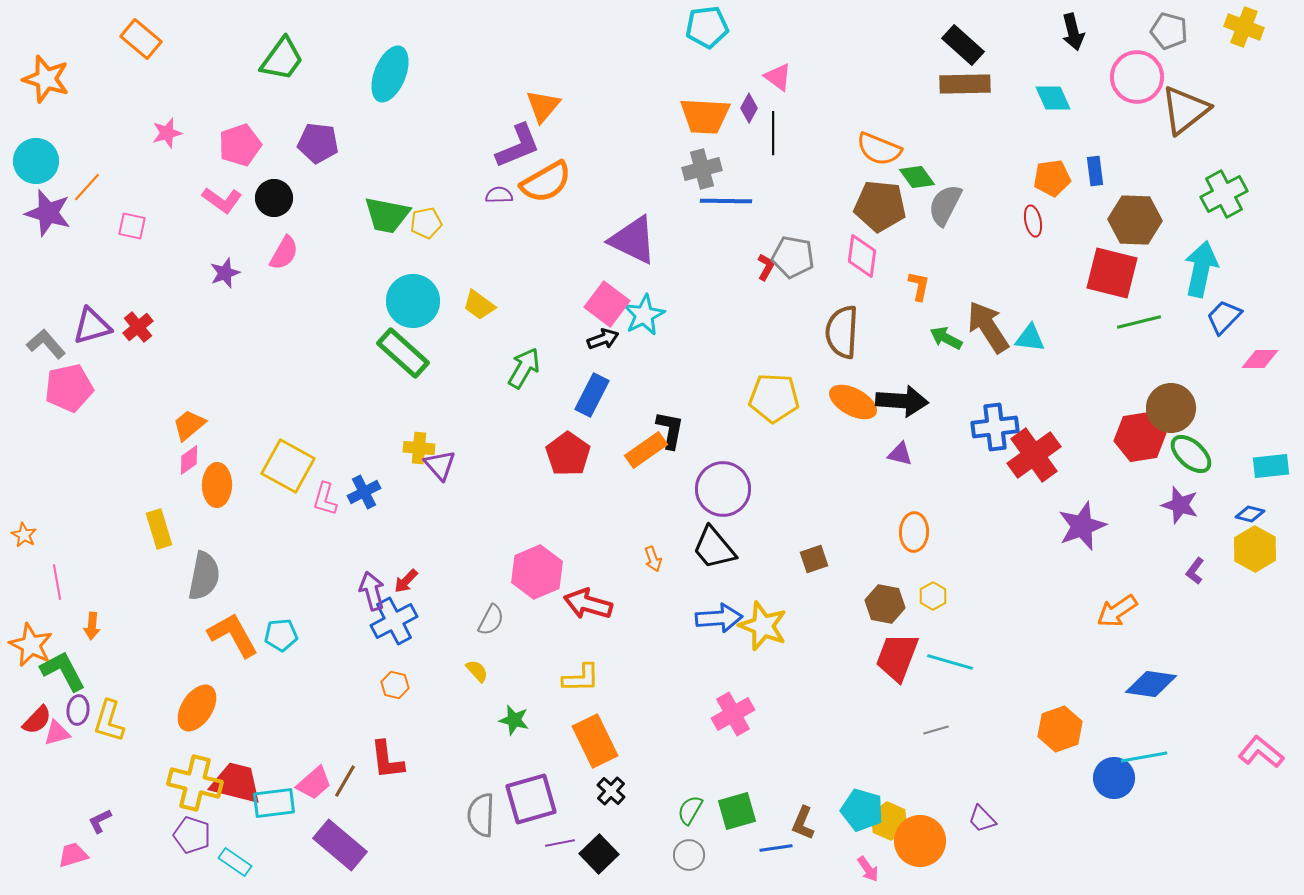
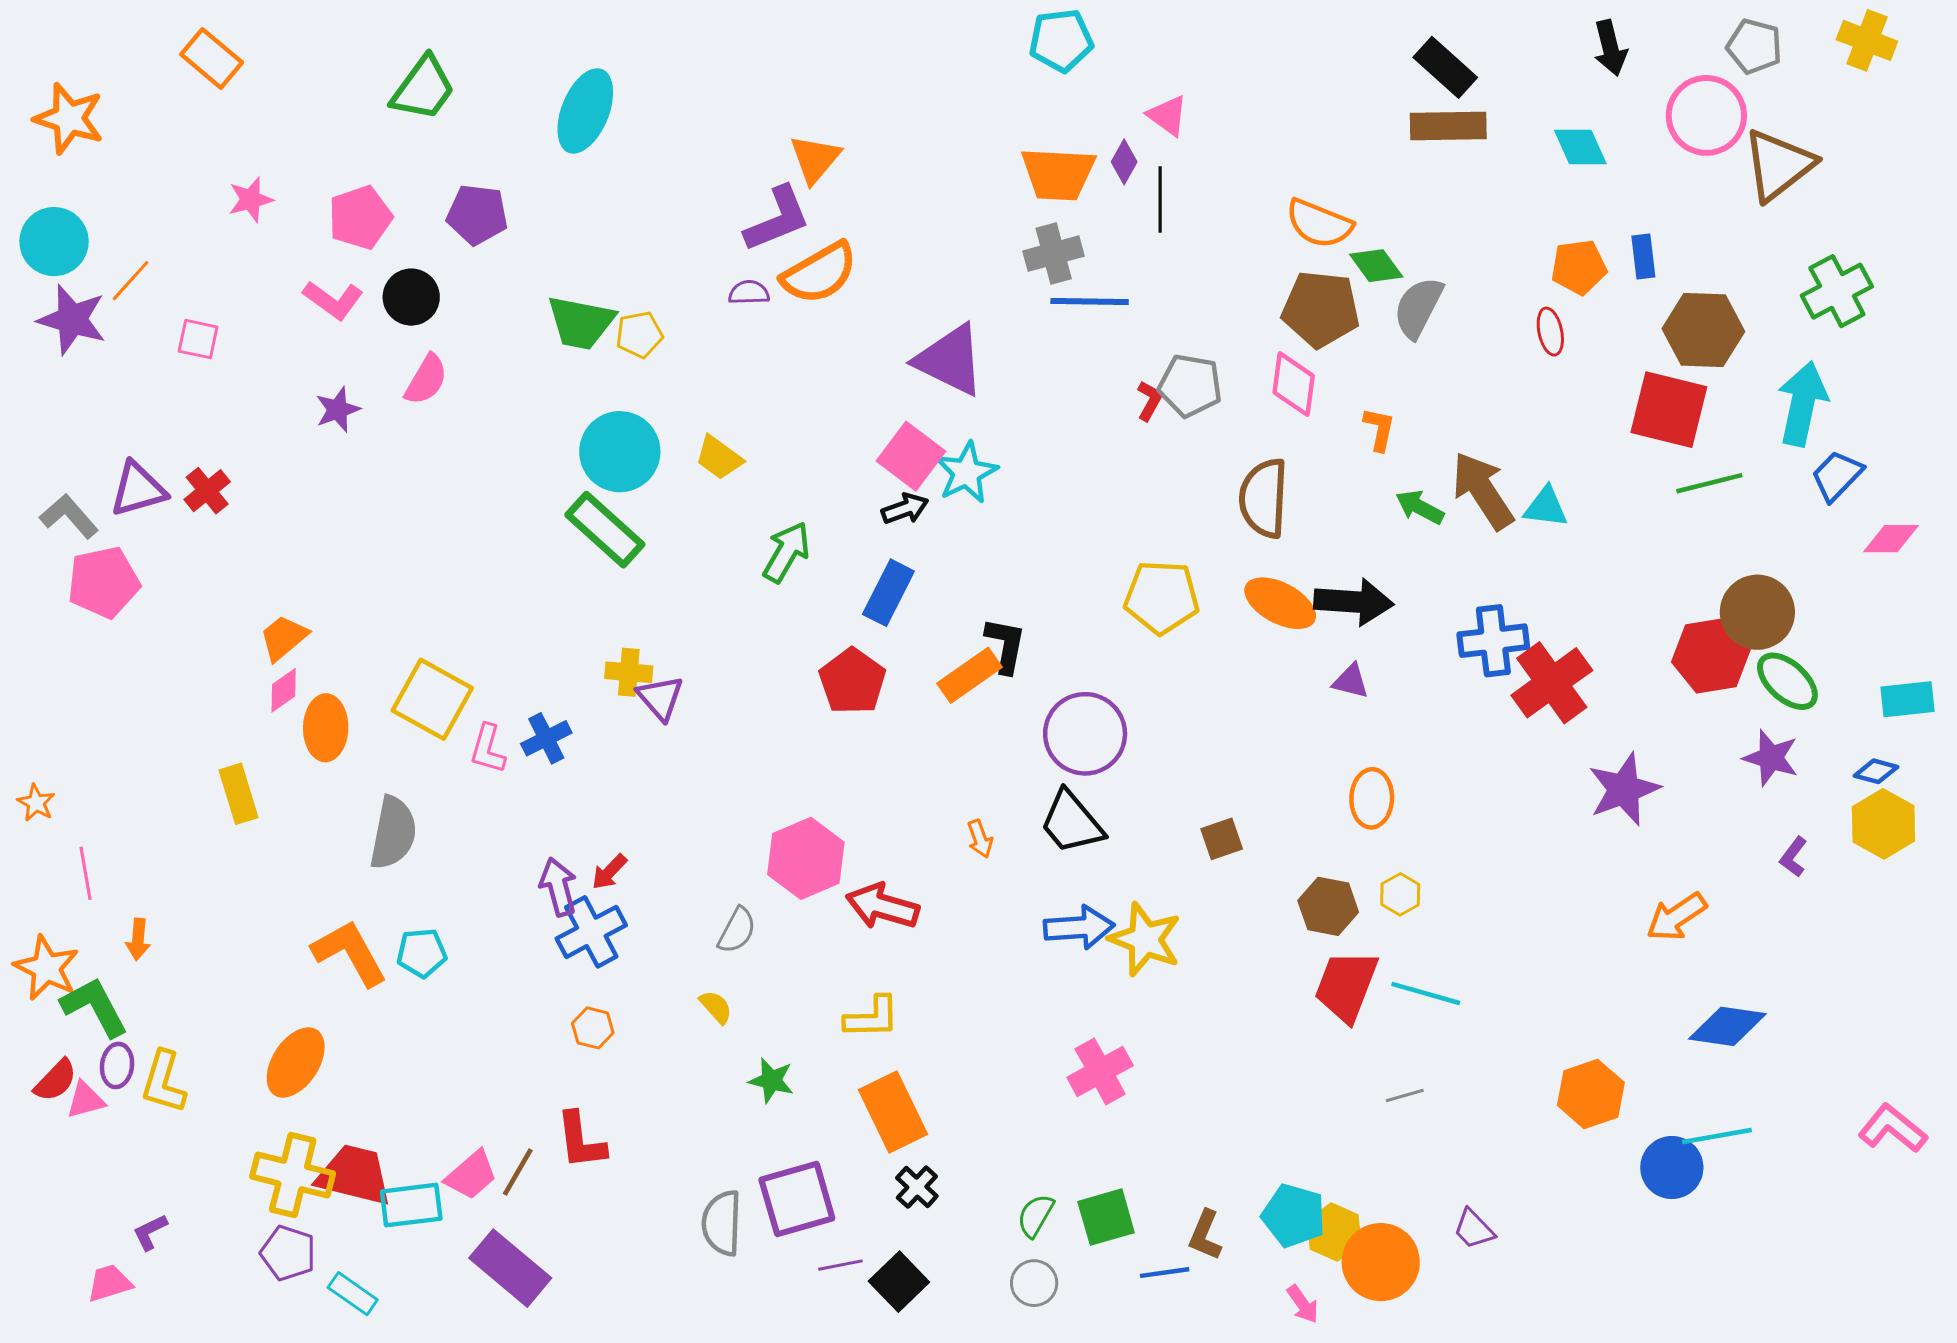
gray semicircle: (204, 576) -> (393, 833), moved

